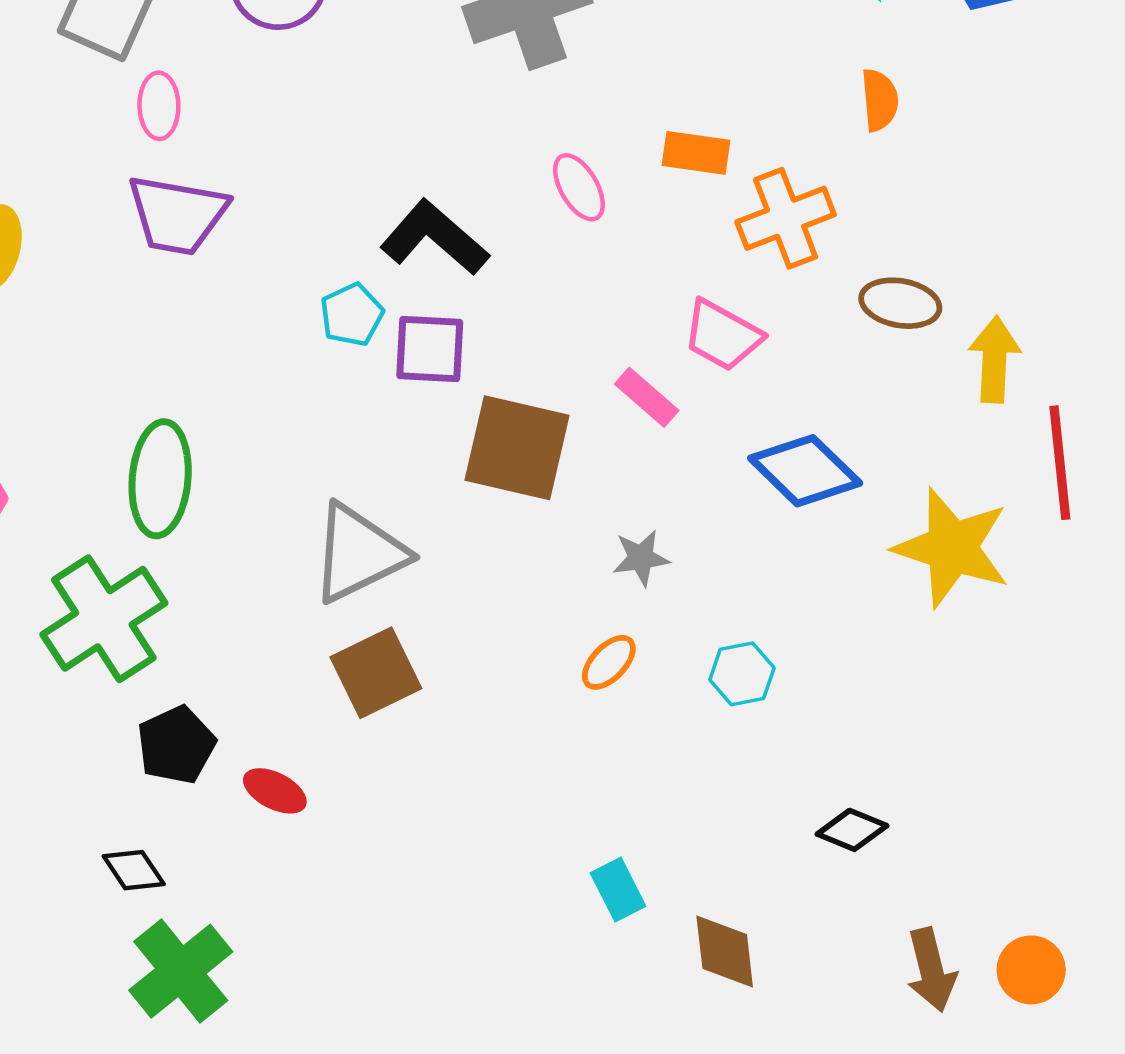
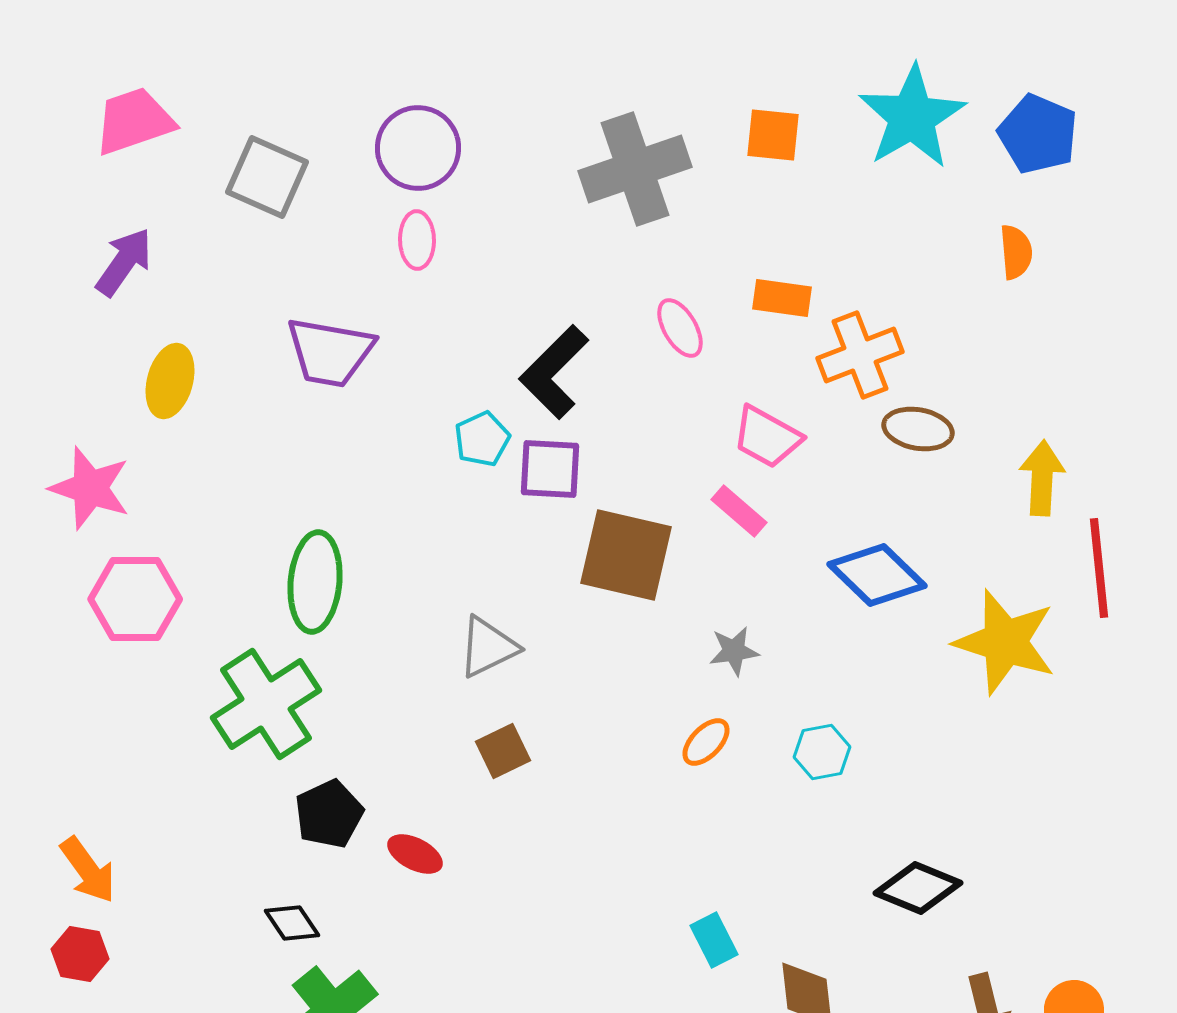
orange semicircle: (880, 100) -> (1016, 252), moved
pink ellipse: (159, 106) -> (417, 240), moved
black L-shape: (434, 238) -> (554, 372), turned -86
brown ellipse: (900, 303) -> (918, 429), moved
pink trapezoid: (722, 335) -> (767, 437), moved
gray triangle: (359, 553) -> (488, 647), size x0.7
brown square: (376, 673) -> (503, 751), size x0.7
black diamond: (852, 830) -> (918, 888), size x1.4

